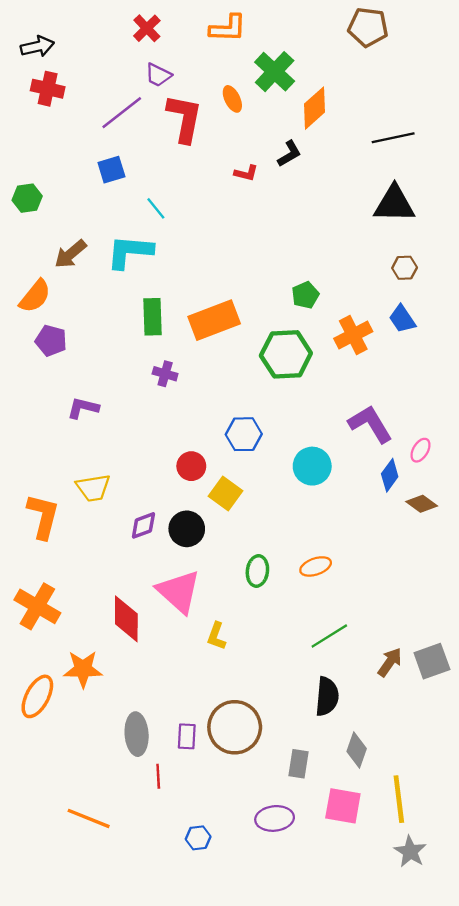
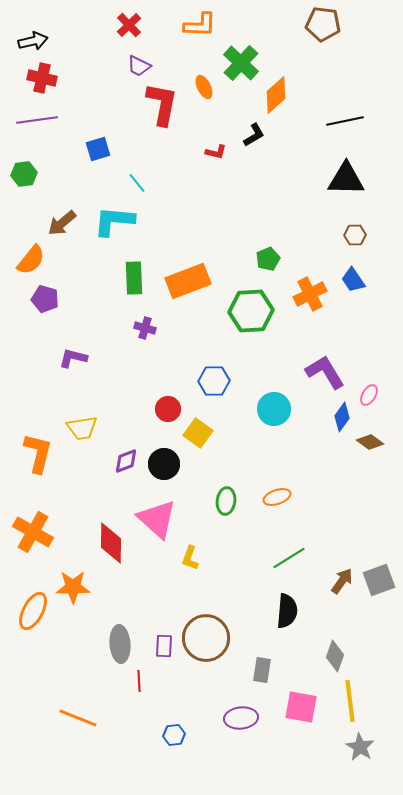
purple line: (122, 113) -> (37, 120), moved, turned 30
gray diamond: (357, 750) -> (335, 656), moved

